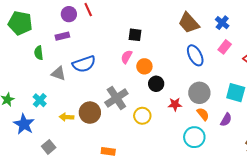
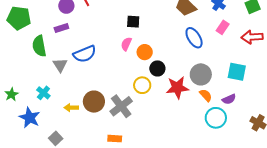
green semicircle: (39, 53) -> (39, 46), size x1.5
gray triangle: (58, 73) -> (60, 65), turned 42
gray cross: (116, 98) -> (121, 106), moved
red star: (175, 104) -> (177, 88), size x1.6
yellow circle: (142, 116) -> (142, 85), moved
purple semicircle: (226, 120) -> (229, 99), turned 40
cyan circle: (194, 137) -> (216, 118), moved

